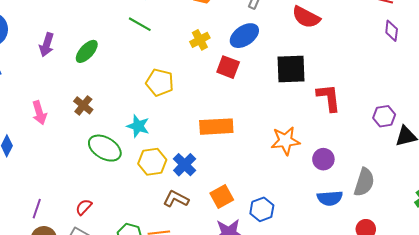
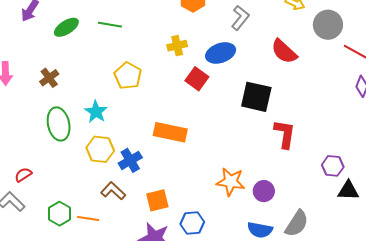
green line: (140, 24) -> (110, 25), moved, turned -35
orange star: (285, 141) -> (231, 182), moved
green ellipse: (105, 148) -> (59, 124), turned 32

